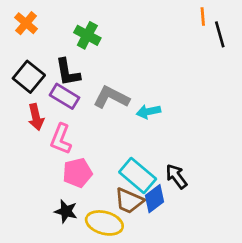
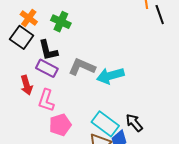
orange cross: (26, 23) -> (29, 18), moved
black square: (29, 77) -> (22, 37), moved
cyan arrow: (148, 112) -> (110, 76), size x1.5

